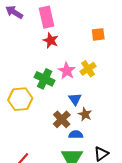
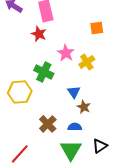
red star: (51, 40) -> (39, 34), moved
pink star: (67, 71) -> (66, 53), moved
brown cross: (62, 119) -> (48, 124), moved

